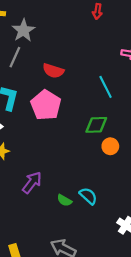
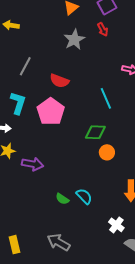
red arrow: (97, 11) -> (103, 29), turned -40
gray star: (23, 30) -> (74, 40), moved
purple arrow: (32, 183) -> (33, 164), moved, turned 60

